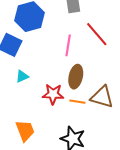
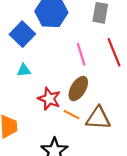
pink line: (68, 45) -> (81, 54), turned -45
brown triangle: (102, 97) -> (98, 118), turned -30

